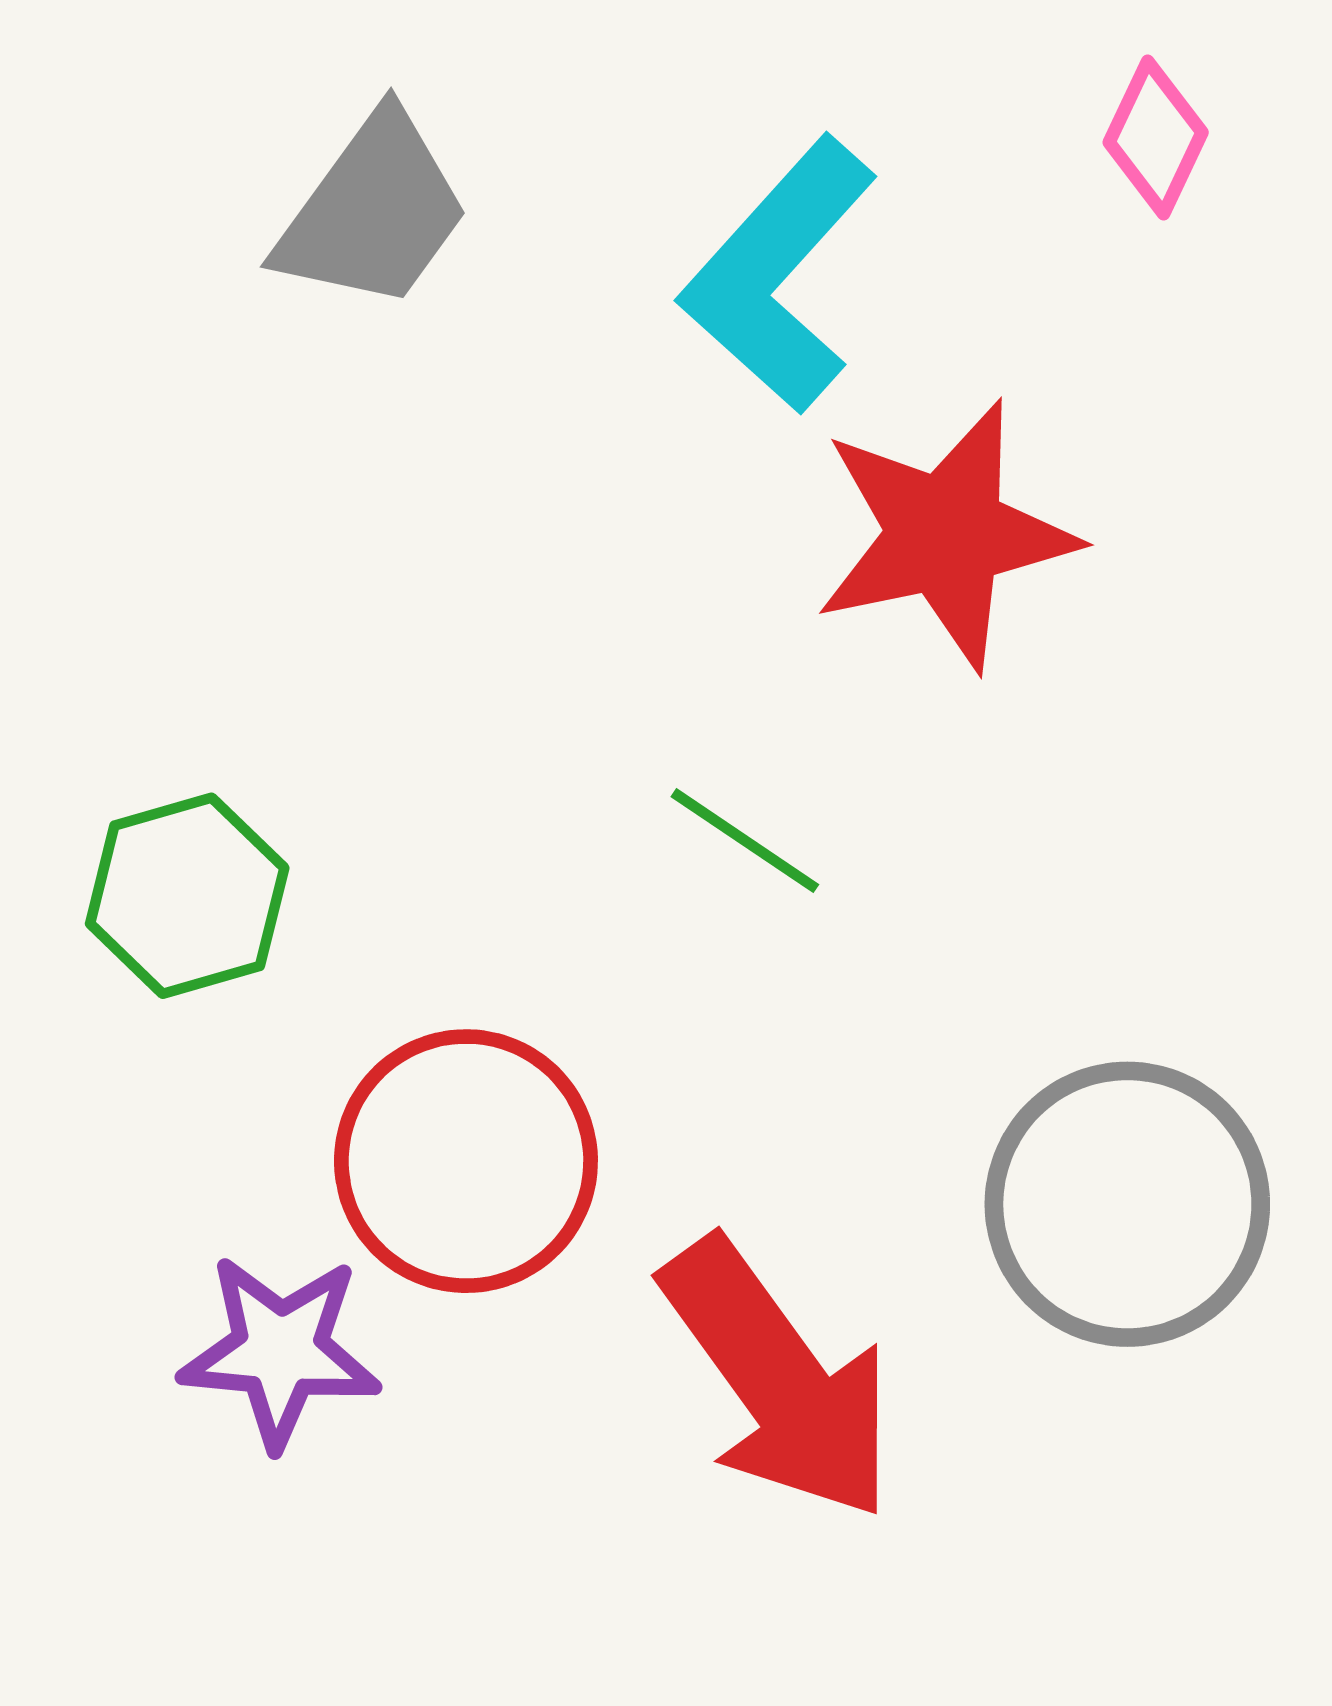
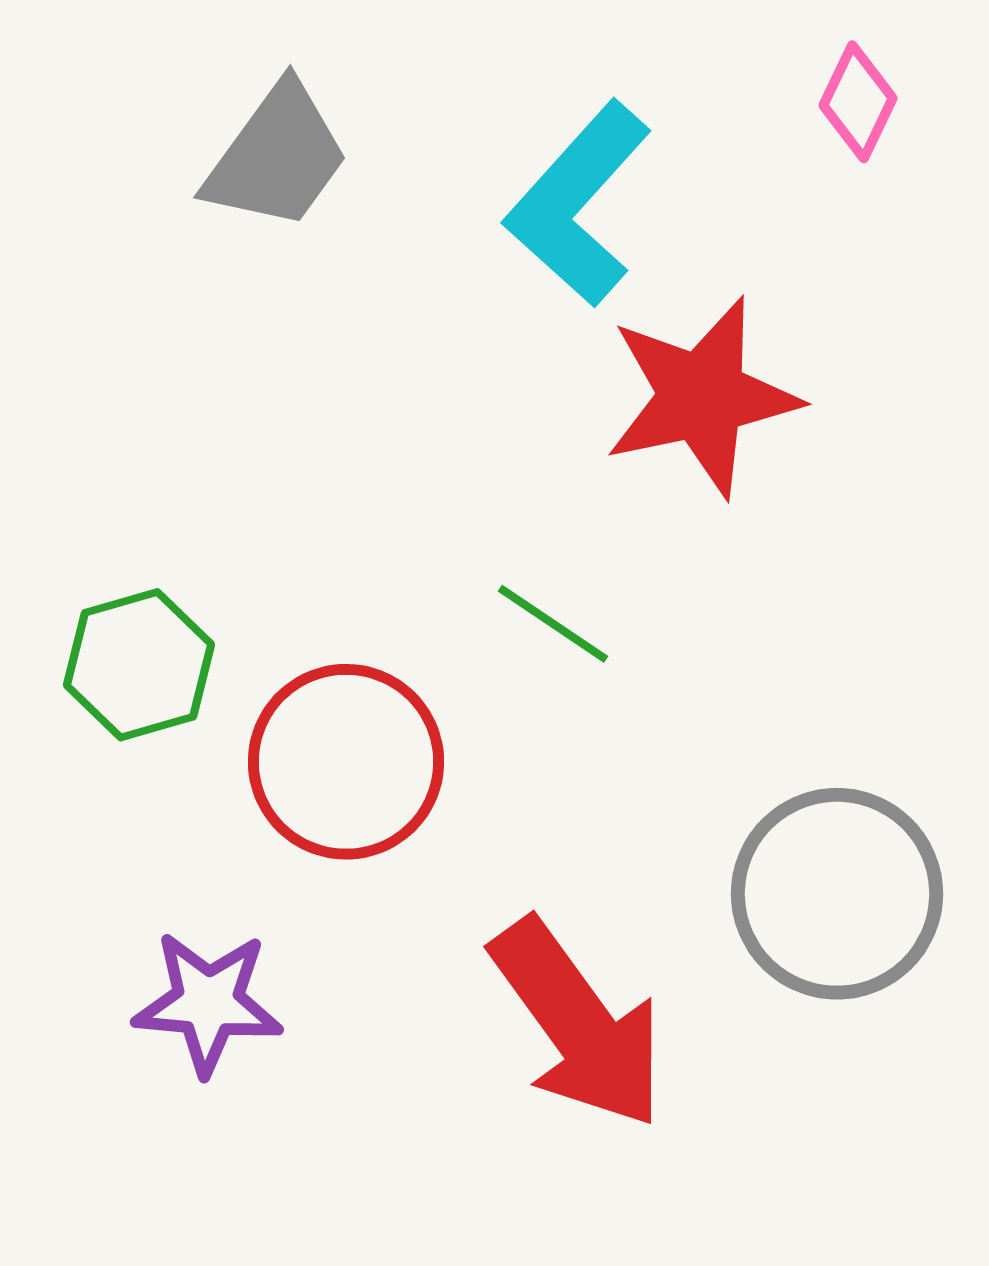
red circle: (466, 1161) -> (346, 762), moved

